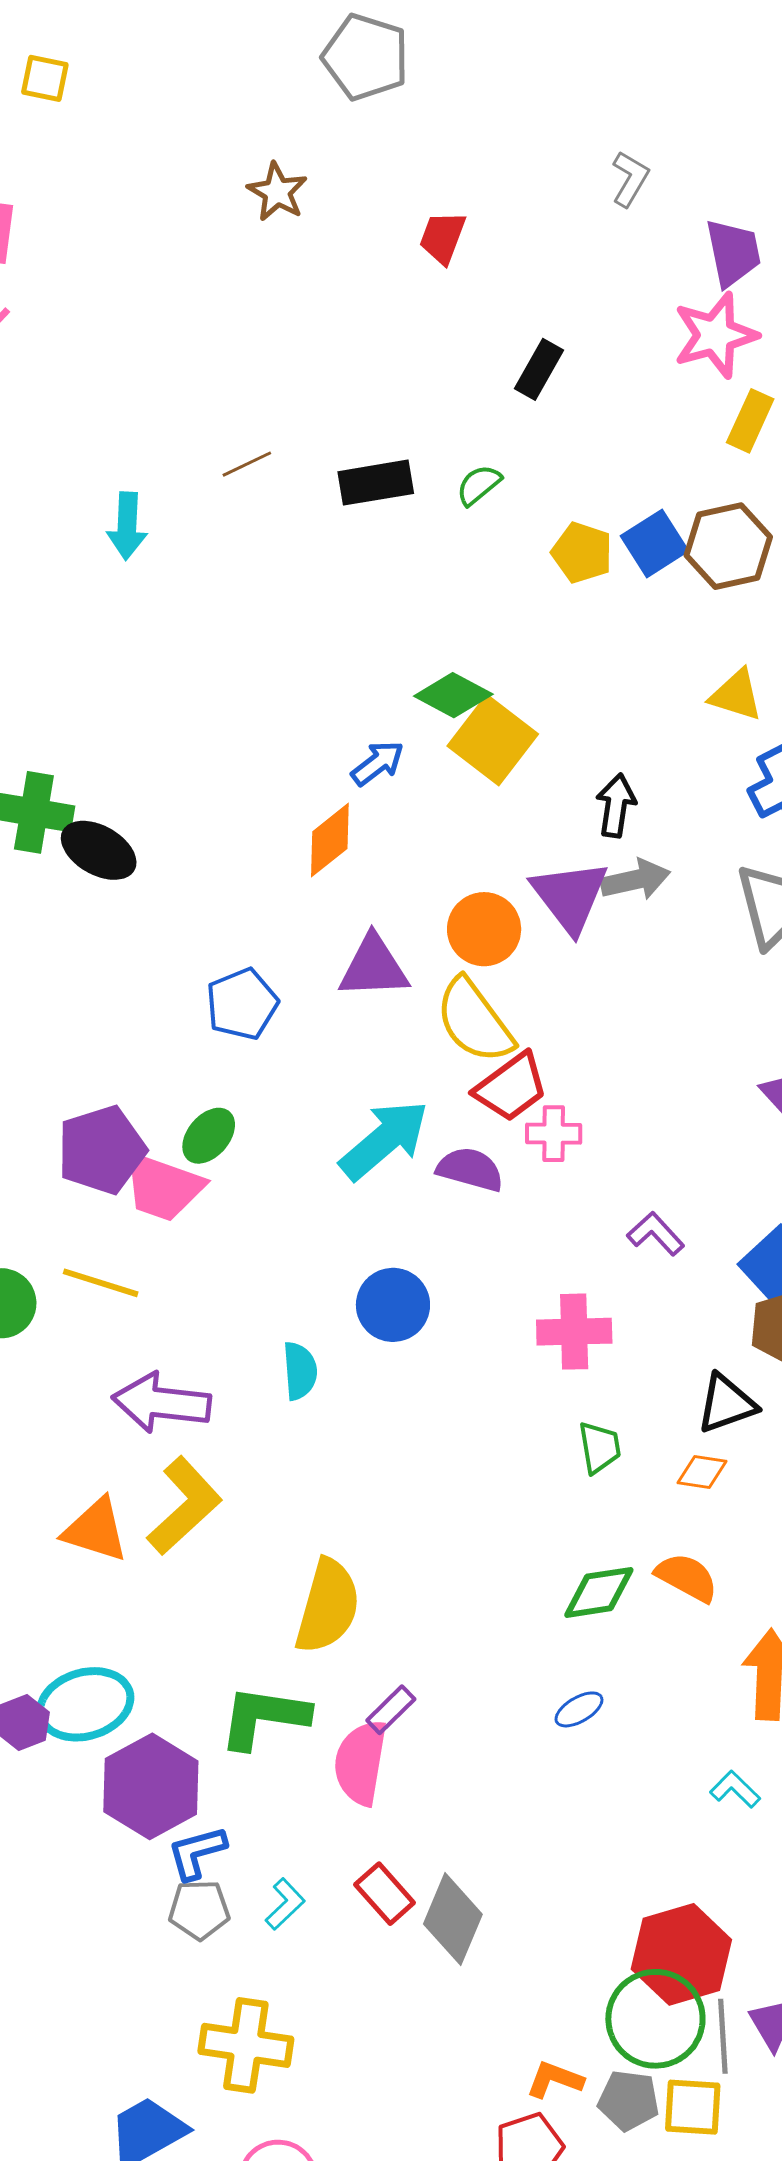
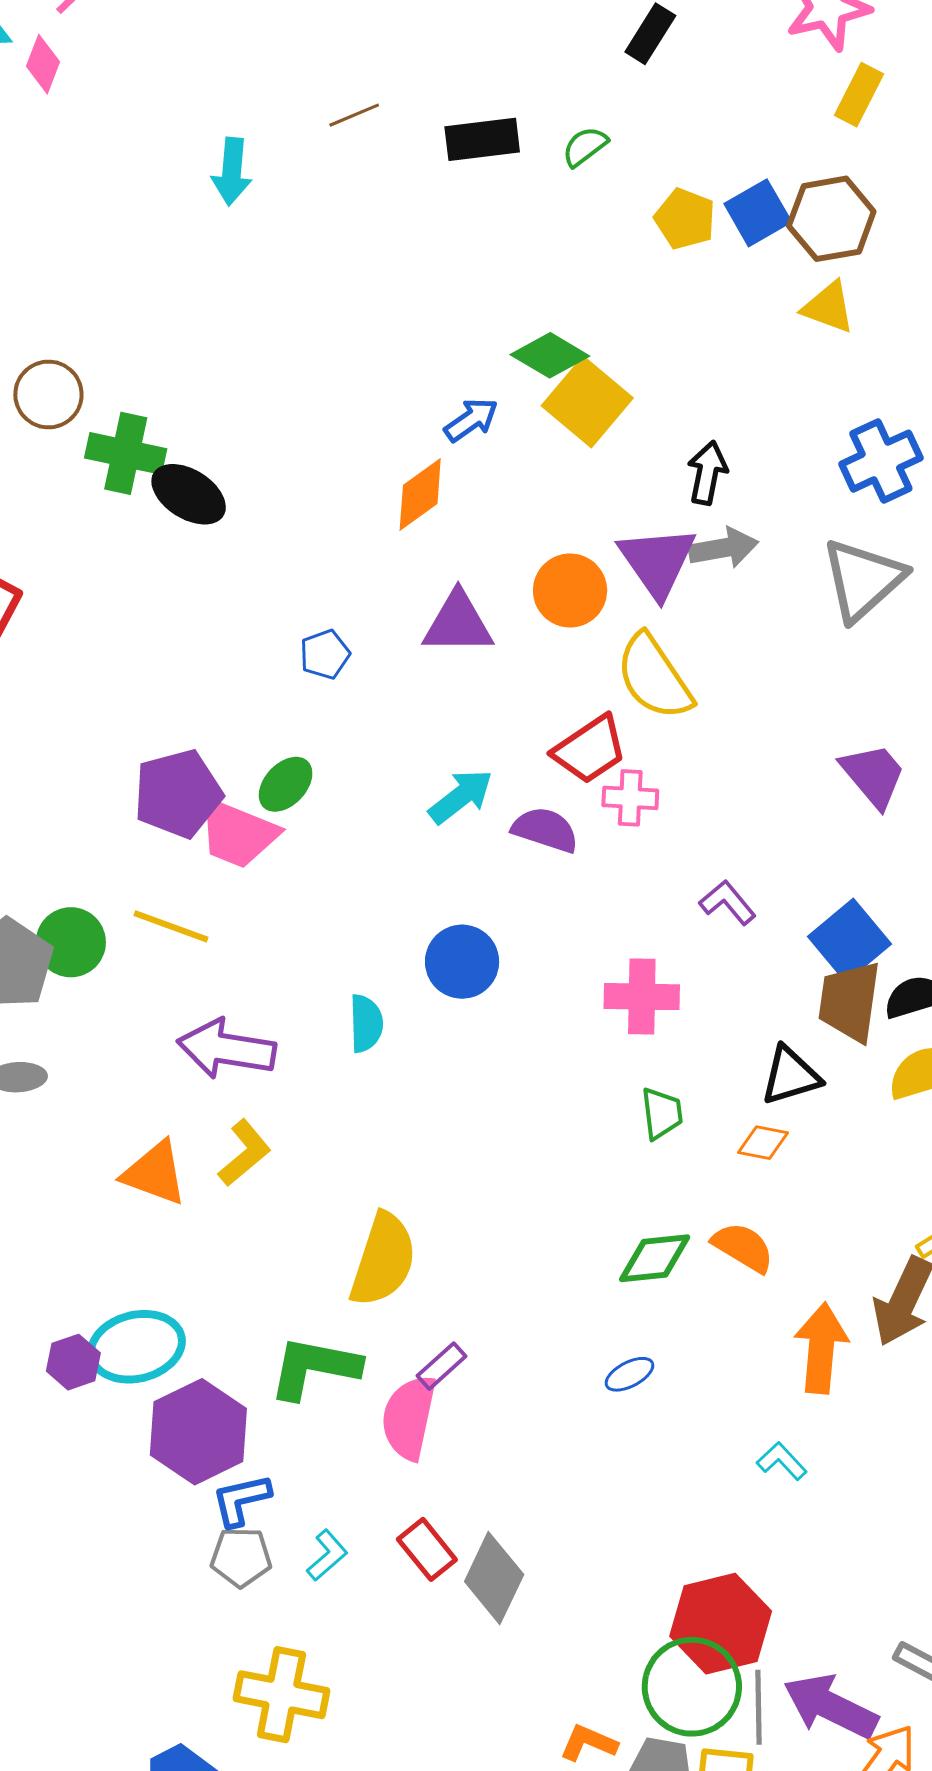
yellow triangle: (736, 695) -> (828, 307), moved
blue pentagon: (242, 1004) -> (325, 654), size x0.7
yellow semicircle: (474, 1021) -> (654, 677), moved
cyan arrow: (384, 1140) -> (461, 796), size x0.7
yellow L-shape: (184, 1506) -> (245, 1153), size x0.7

